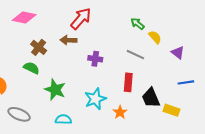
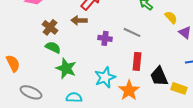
yellow semicircle: (155, 37) -> (171, 17), moved
gray line: (135, 55) -> (132, 32), moved
green semicircle: (31, 68) -> (53, 47), moved
orange star: (120, 112) -> (129, 90), size x1.5

